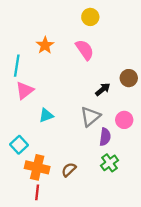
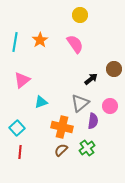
cyan line: (17, 66) -> (15, 42), moved
green cross: (110, 163) -> (87, 148), moved
orange cross: (37, 167) -> (62, 127), moved
red line: (37, 192) -> (20, 152), moved

